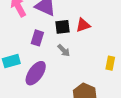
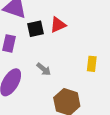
gray arrow: (64, 50) -> (44, 69), moved

